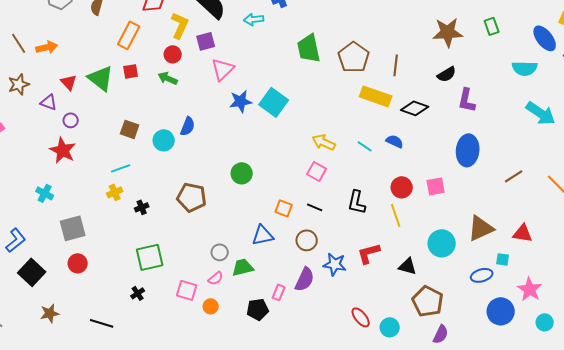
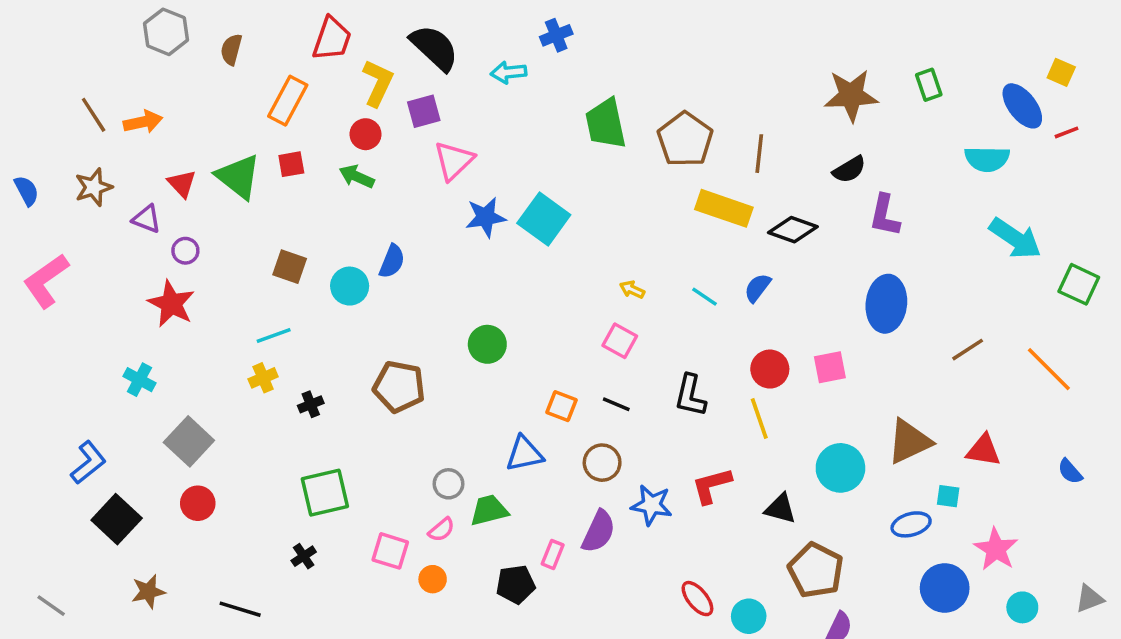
blue semicircle: (395, 141) -> (757, 288), turned -78
yellow arrow: (324, 142) -> (632, 290), size x0.6
gray square: (73, 228) -> (189, 441), turned -32

